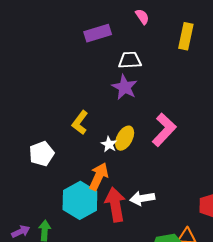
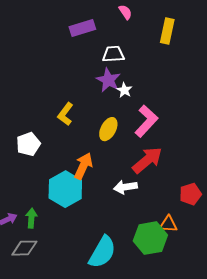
white star: (109, 144) -> (124, 90), moved
red arrow: (115, 205) -> (147, 160), moved, turned 60

